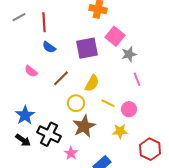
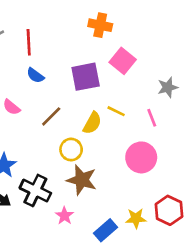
gray star: (129, 54) -> (168, 87), moved
yellow line: (108, 103) -> (116, 111), moved
pink circle: (129, 109) -> (141, 157), size x1.5
brown star: (84, 126) -> (82, 180), turned -30
yellow star: (120, 131) -> (136, 218), moved

